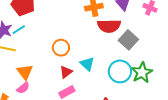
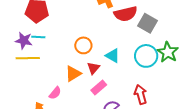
cyan line: (19, 30) -> (38, 37), turned 48
orange triangle: (25, 72) -> (73, 74), moved, turned 48

